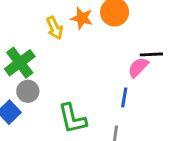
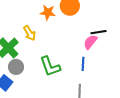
yellow arrow: (55, 28) -> (29, 33), moved
green L-shape: (72, 119) -> (50, 66), moved

